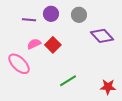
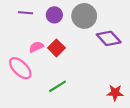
gray circle: (79, 15) -> (84, 16), size x1.5
purple line: (29, 20) -> (26, 13), moved
green line: (68, 81) -> (58, 86), moved

